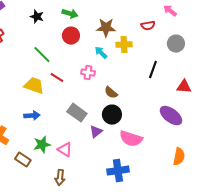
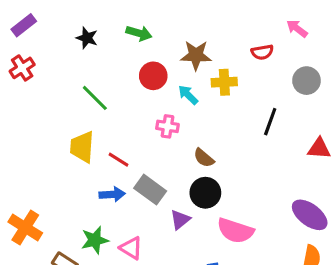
red circle: (71, 36) -> (153, 76), moved
red line: (57, 78) -> (118, 160), moved
yellow trapezoid: (34, 86) -> (82, 147), turned -105
blue arrow: (32, 116) -> (112, 194), moved
purple ellipse: (171, 116) -> (310, 215), moved

